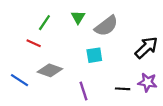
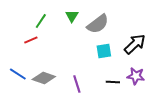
red line: (34, 43) -> (31, 40), turned -48
cyan square: (94, 55) -> (104, 51), moved
gray diamond: (50, 70) -> (44, 78), moved

